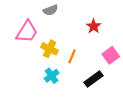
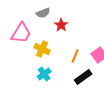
red star: (94, 26) -> (61, 25), moved
orange line: (72, 56) -> (75, 56), moved

